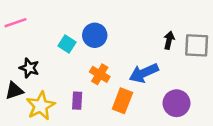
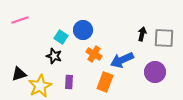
black star: (29, 68) -> (54, 56), moved
orange cross: (100, 74) -> (94, 54), moved
purple circle: (176, 103) -> (155, 72), moved

